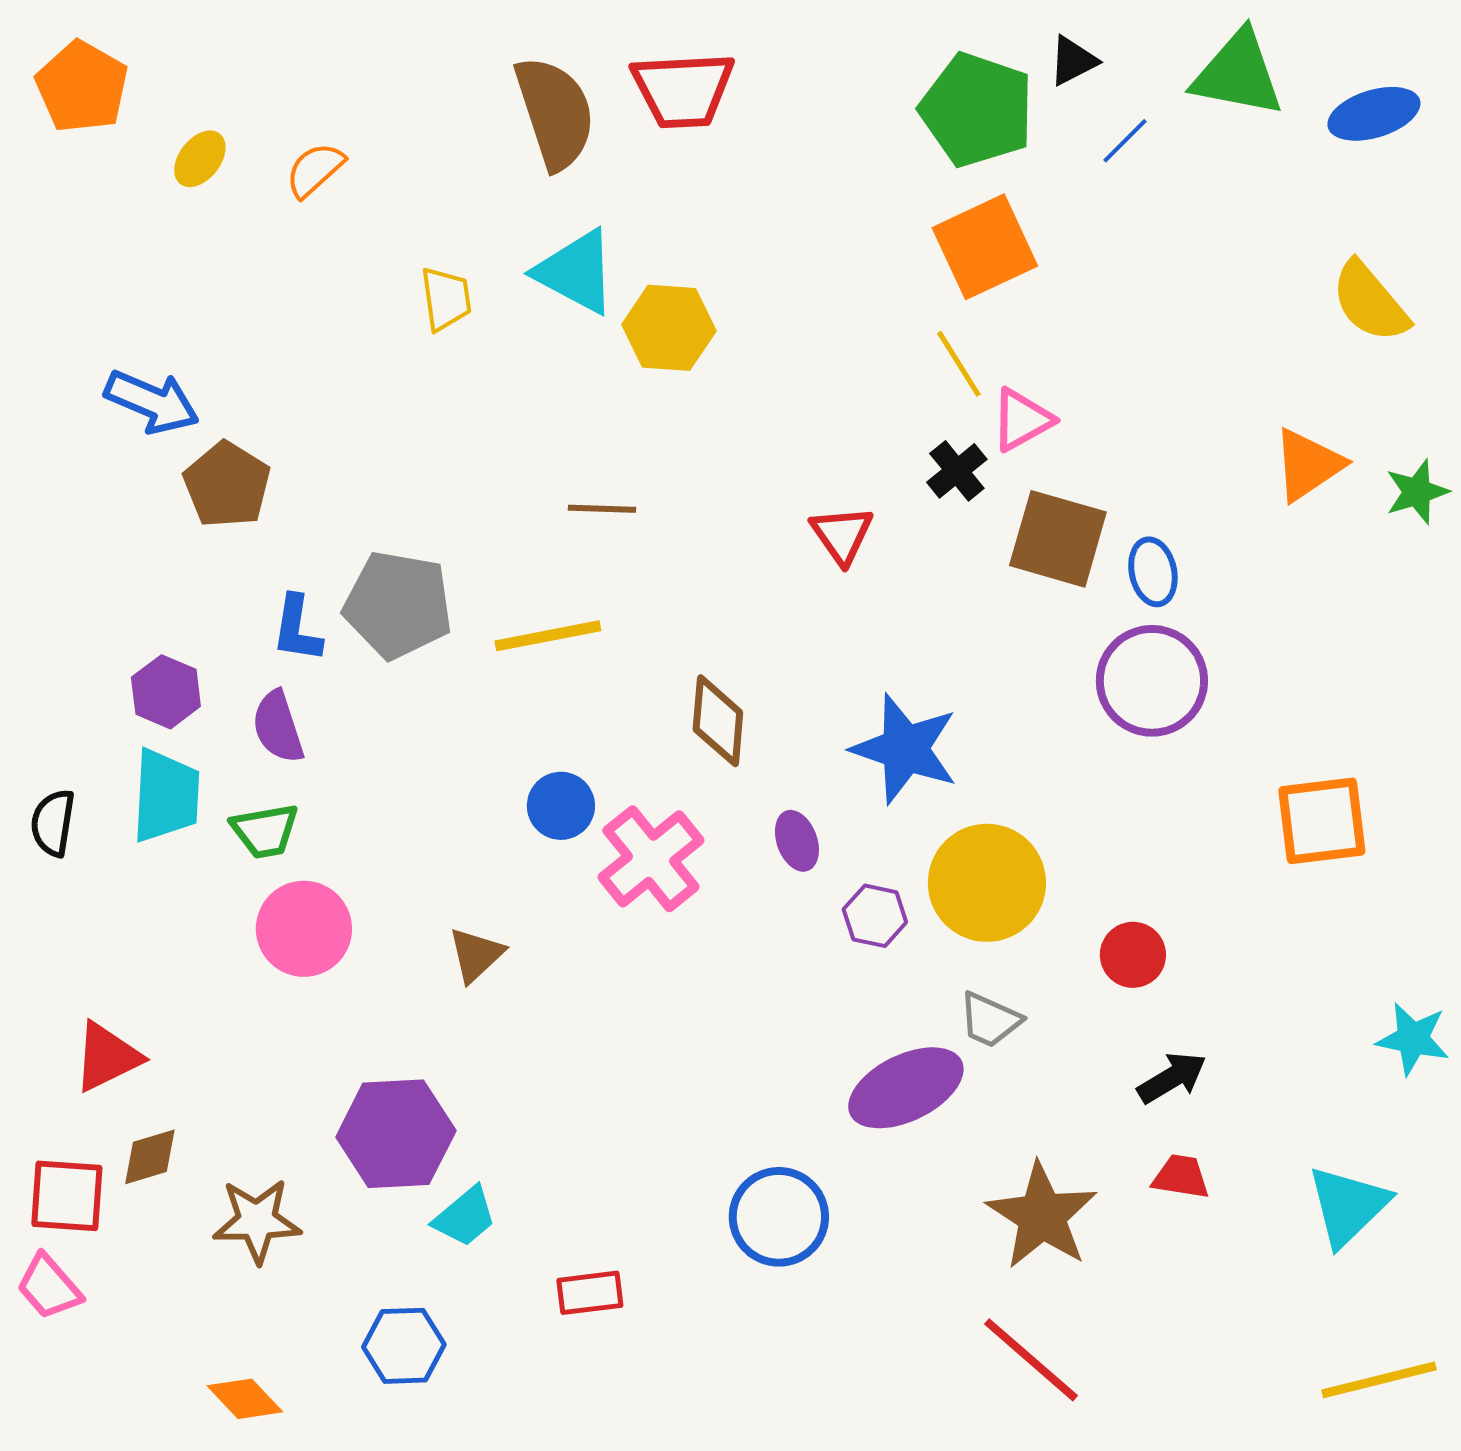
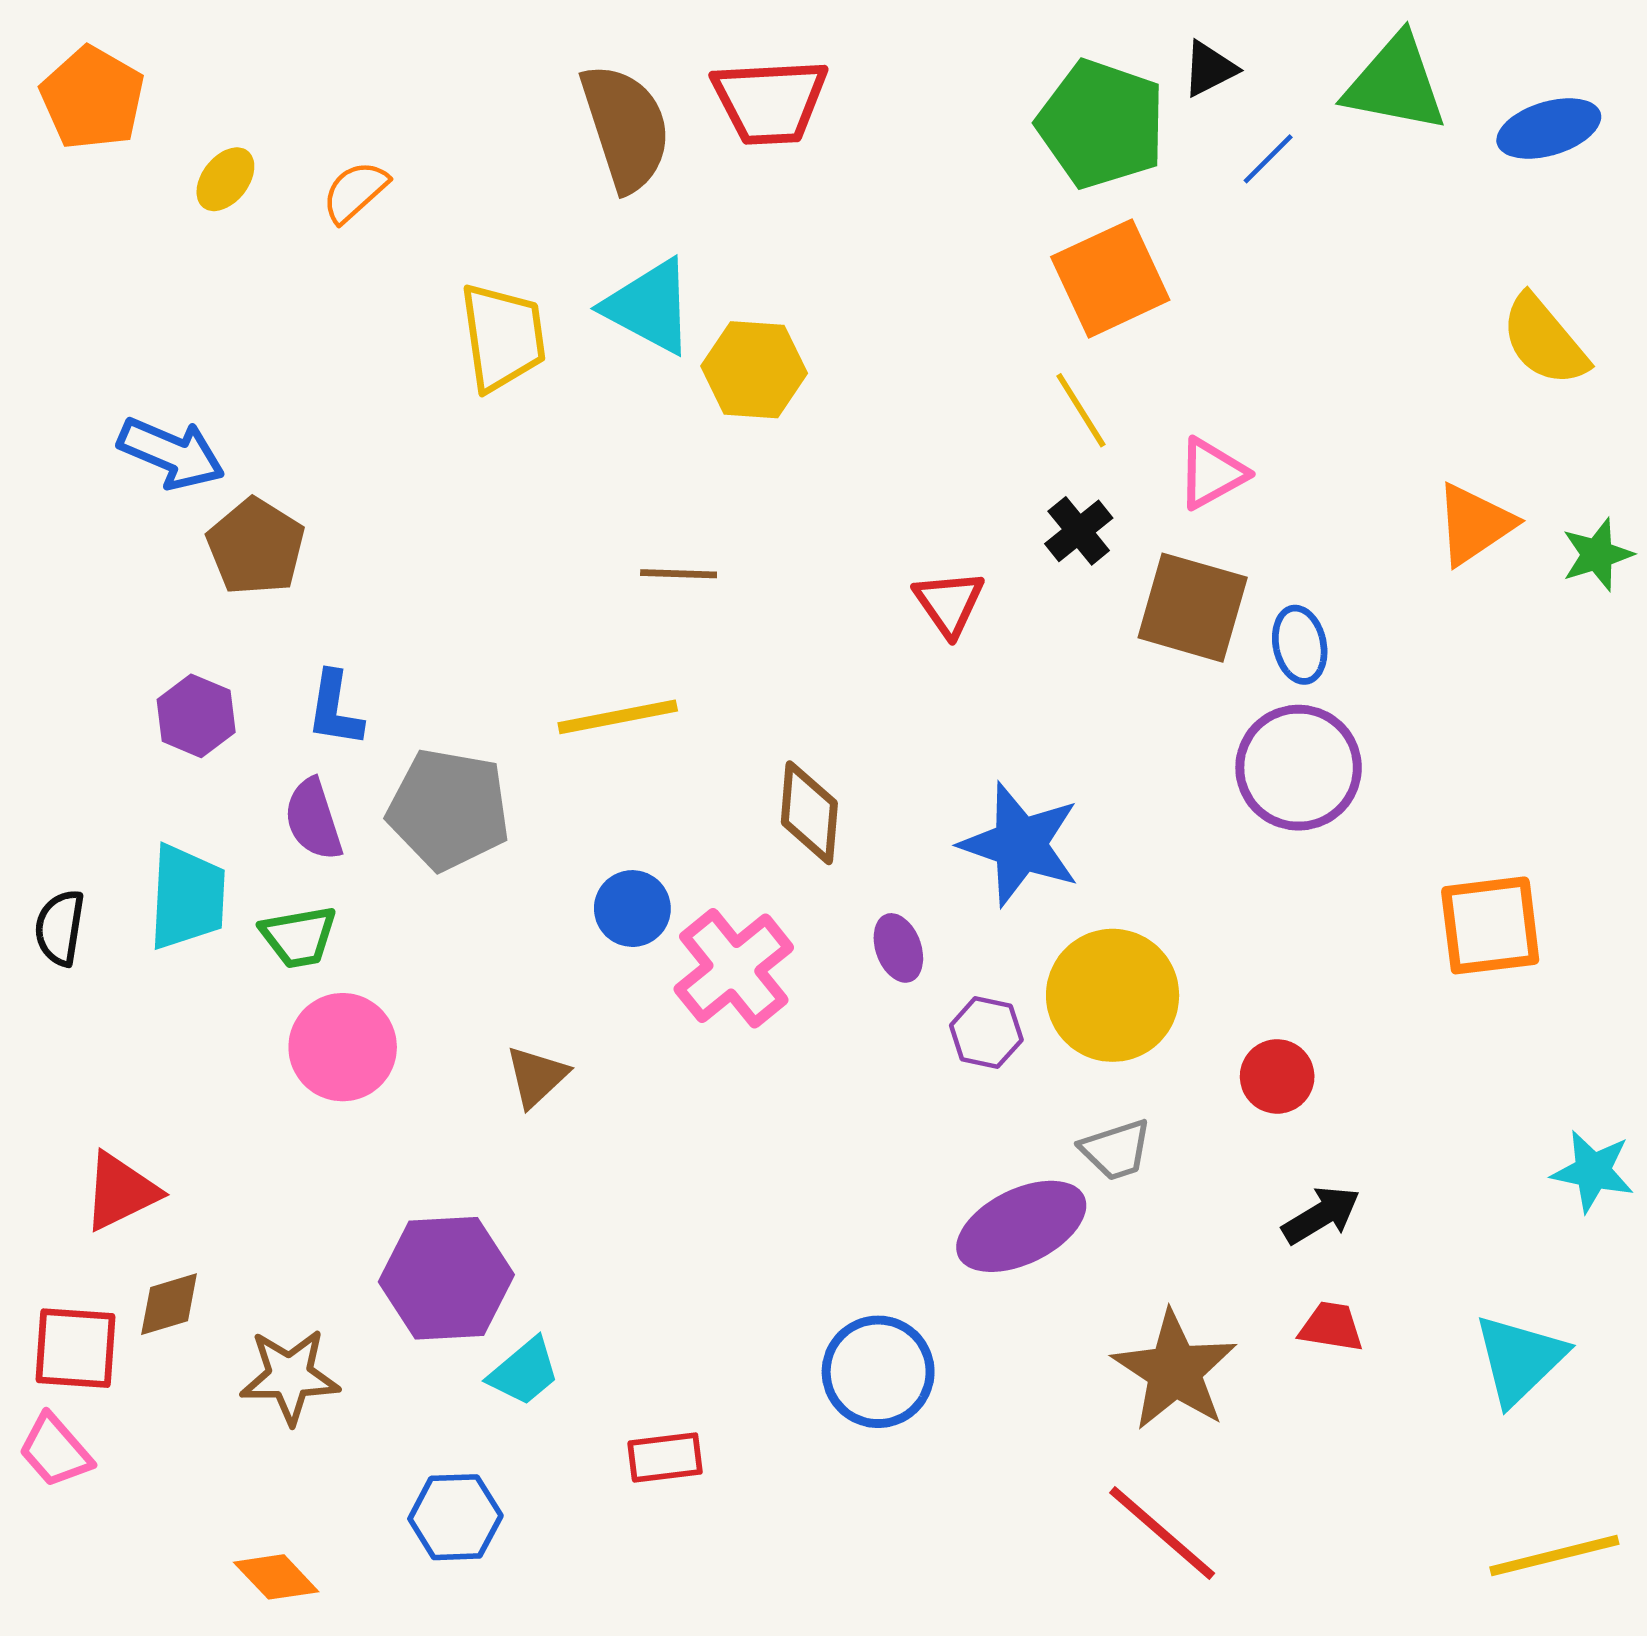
yellow trapezoid: (446, 299) -> (503, 337), size x1.5
pink triangle: (1022, 420) -> (1212, 473), moved
gray pentagon: (398, 605) -> (449, 809), moved
purple hexagon: (166, 692) -> (196, 716), moved
gray trapezoid: (990, 1020) -> (1116, 1150), turned -42

